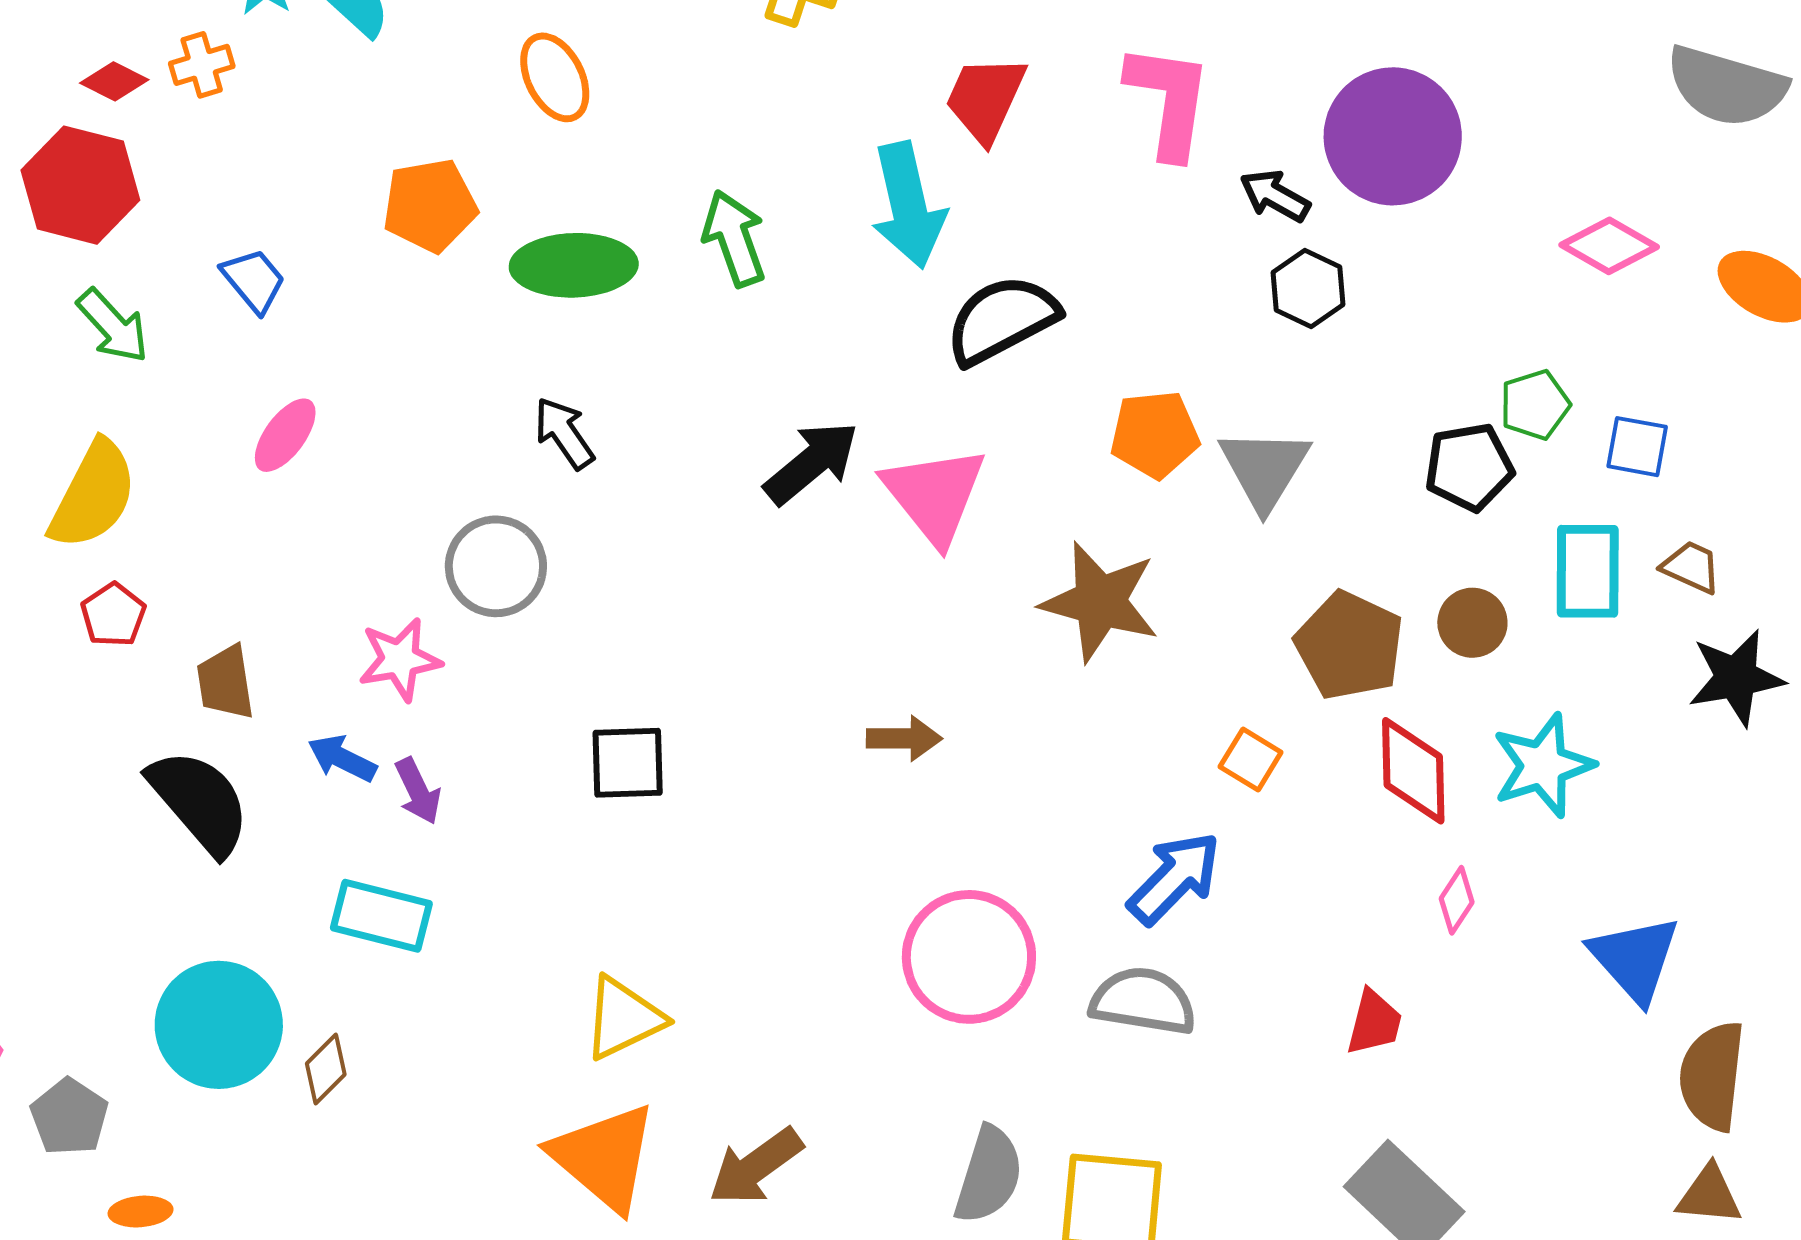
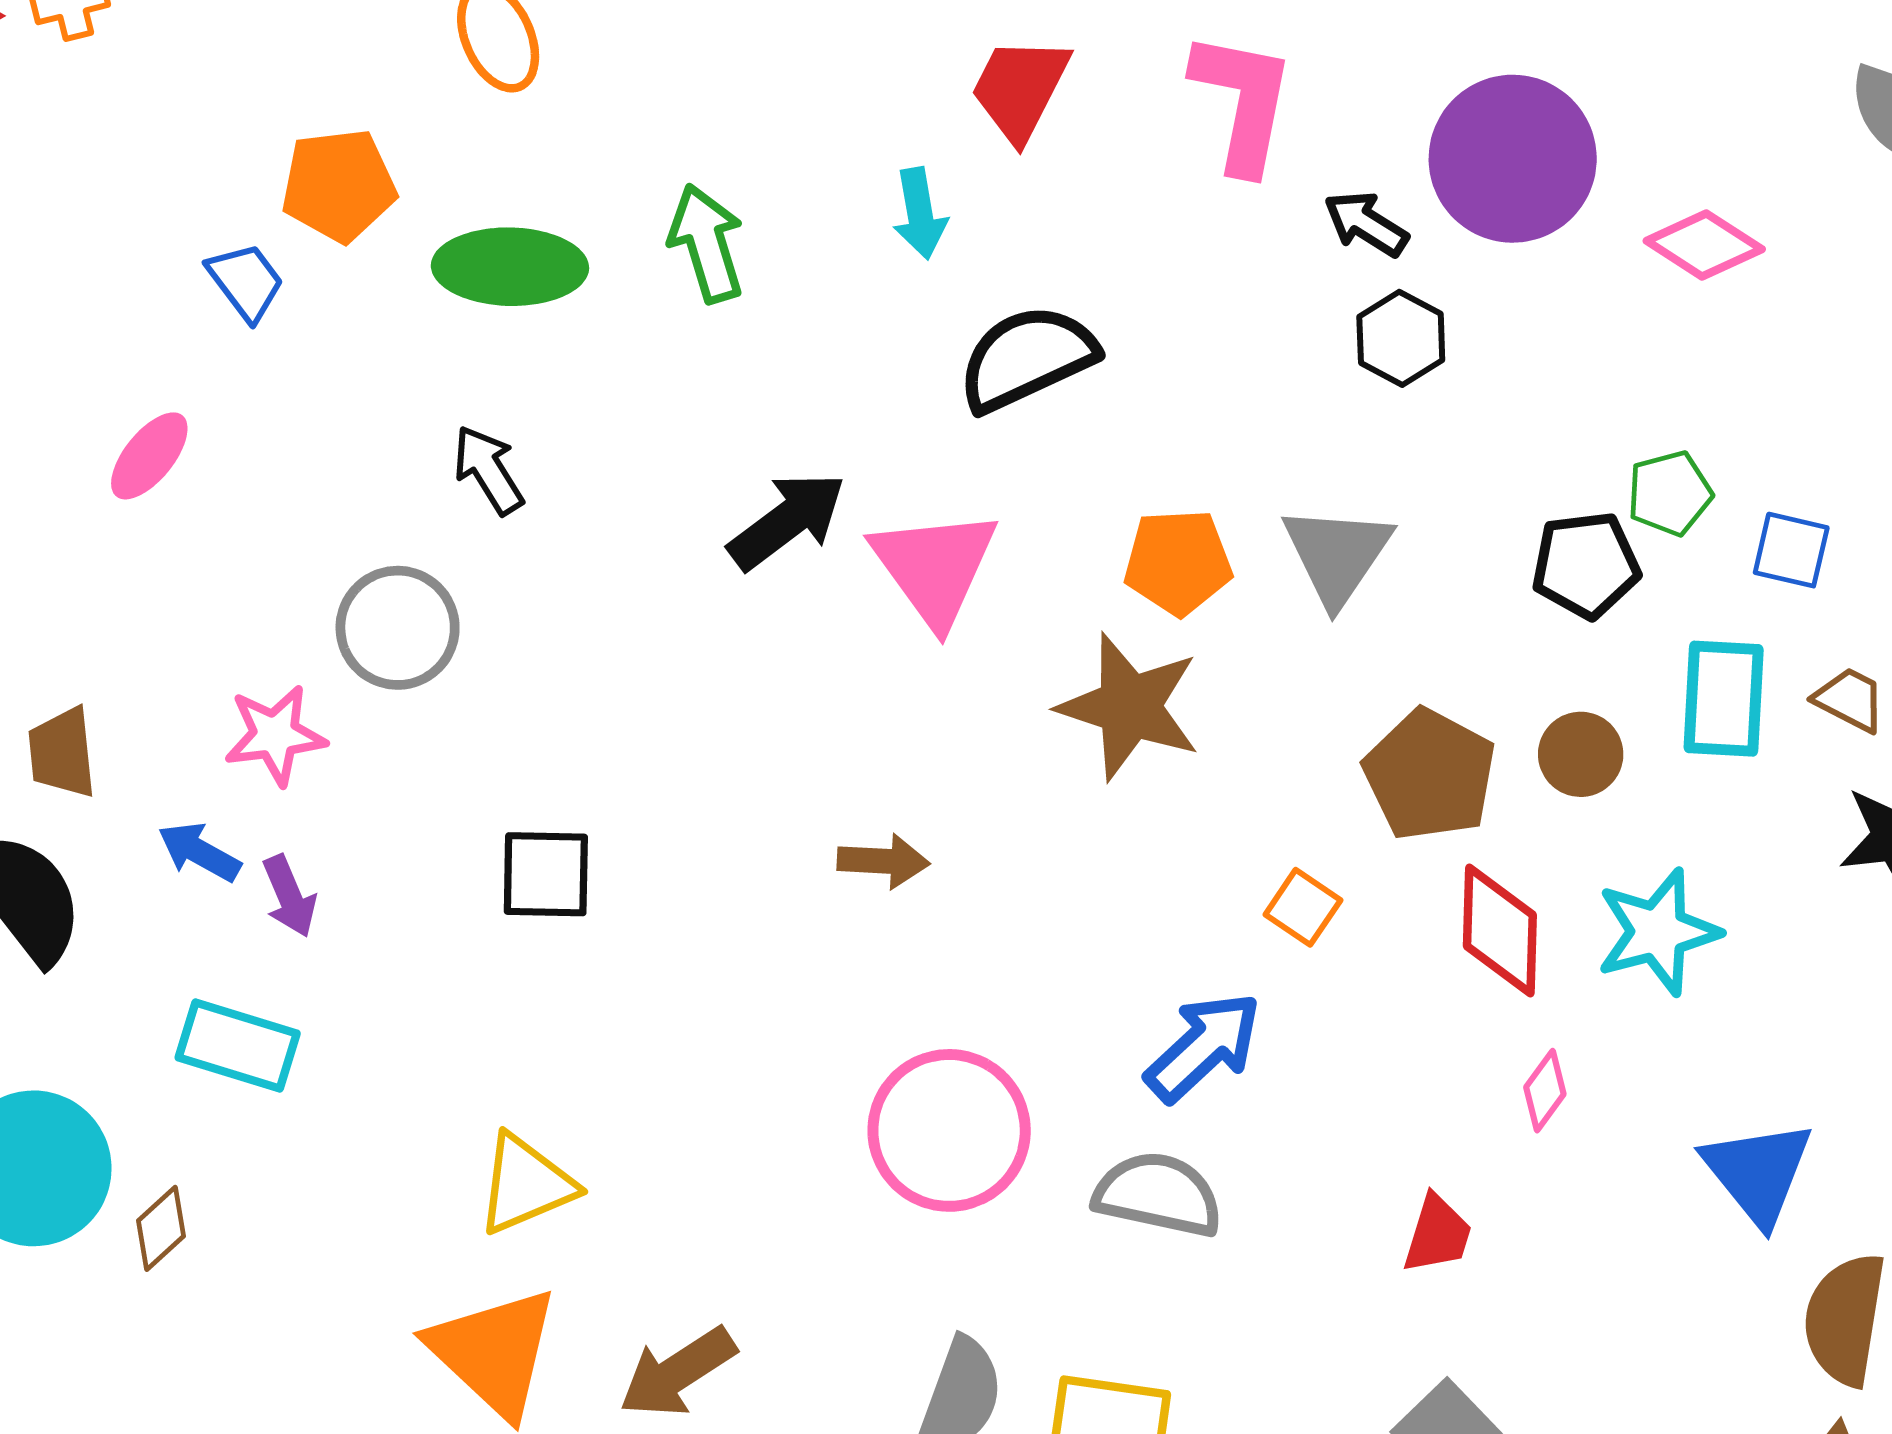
cyan arrow: (908, 205) -> (920, 214), size x0.6
pink diamond: (1609, 246) -> (1704, 245), moved
blue trapezoid: (254, 280) -> (246, 282), moved
orange pentagon: (1155, 434) -> (1178, 562), moved

